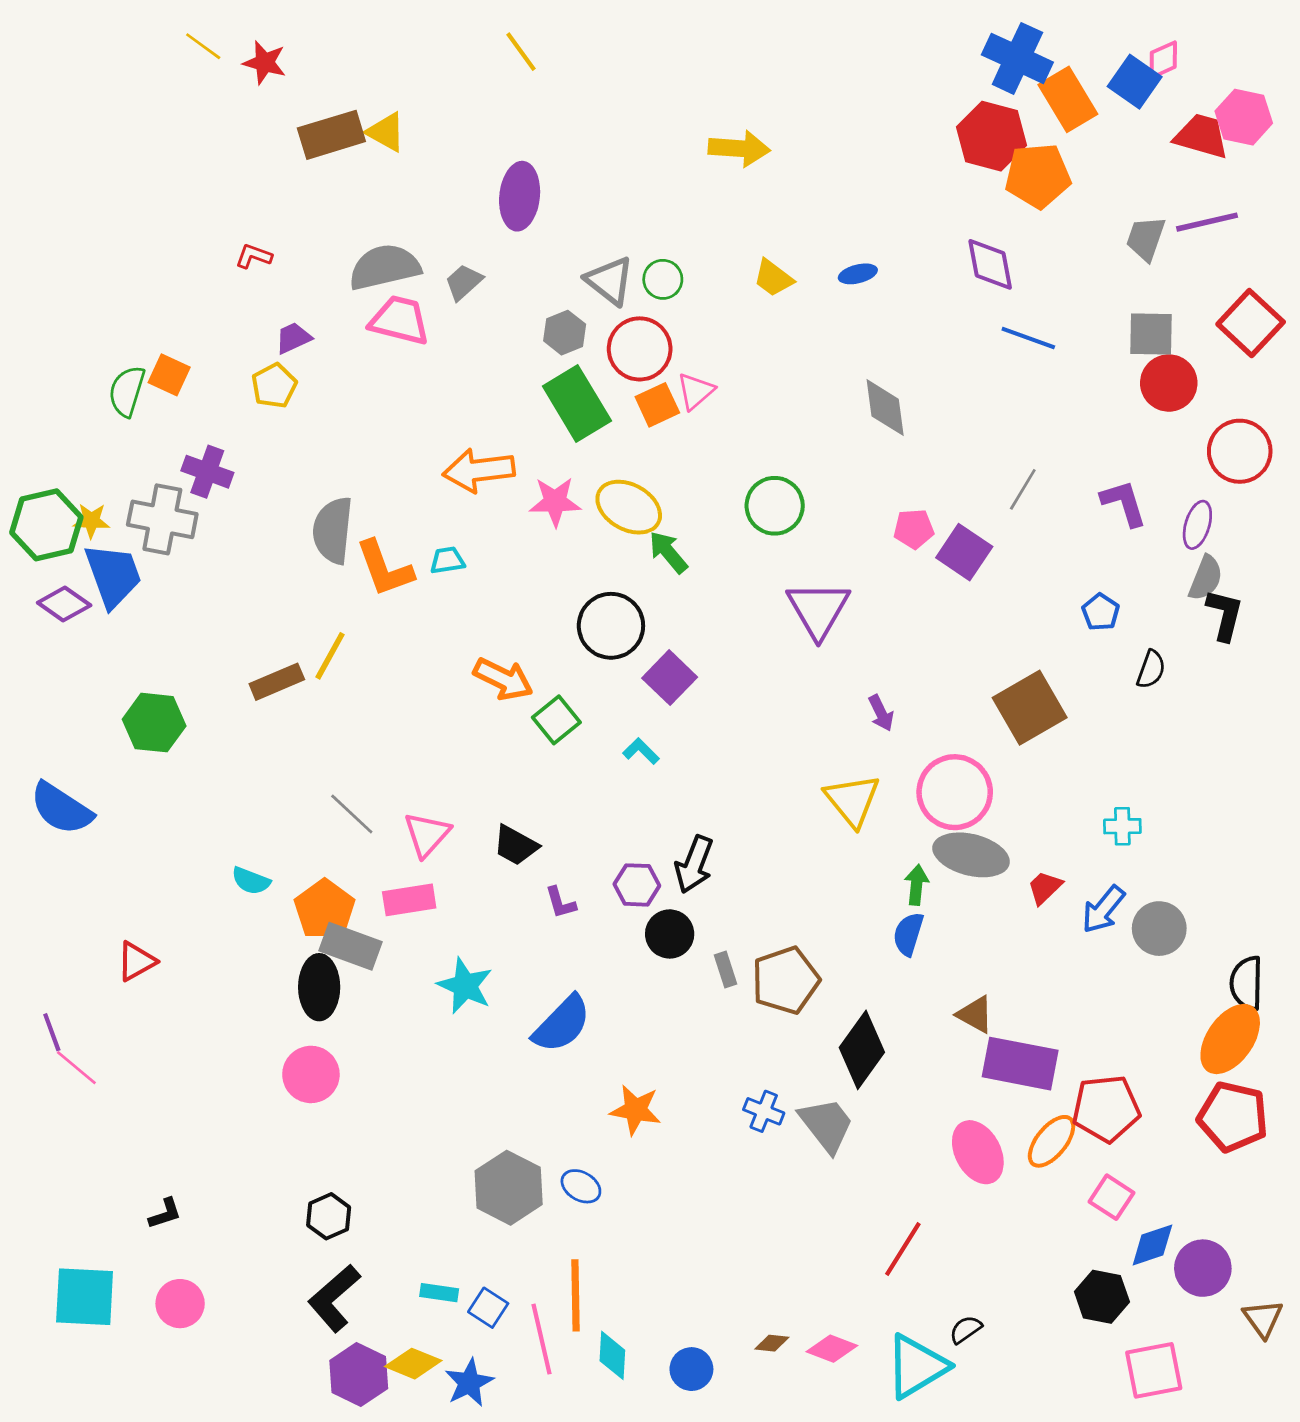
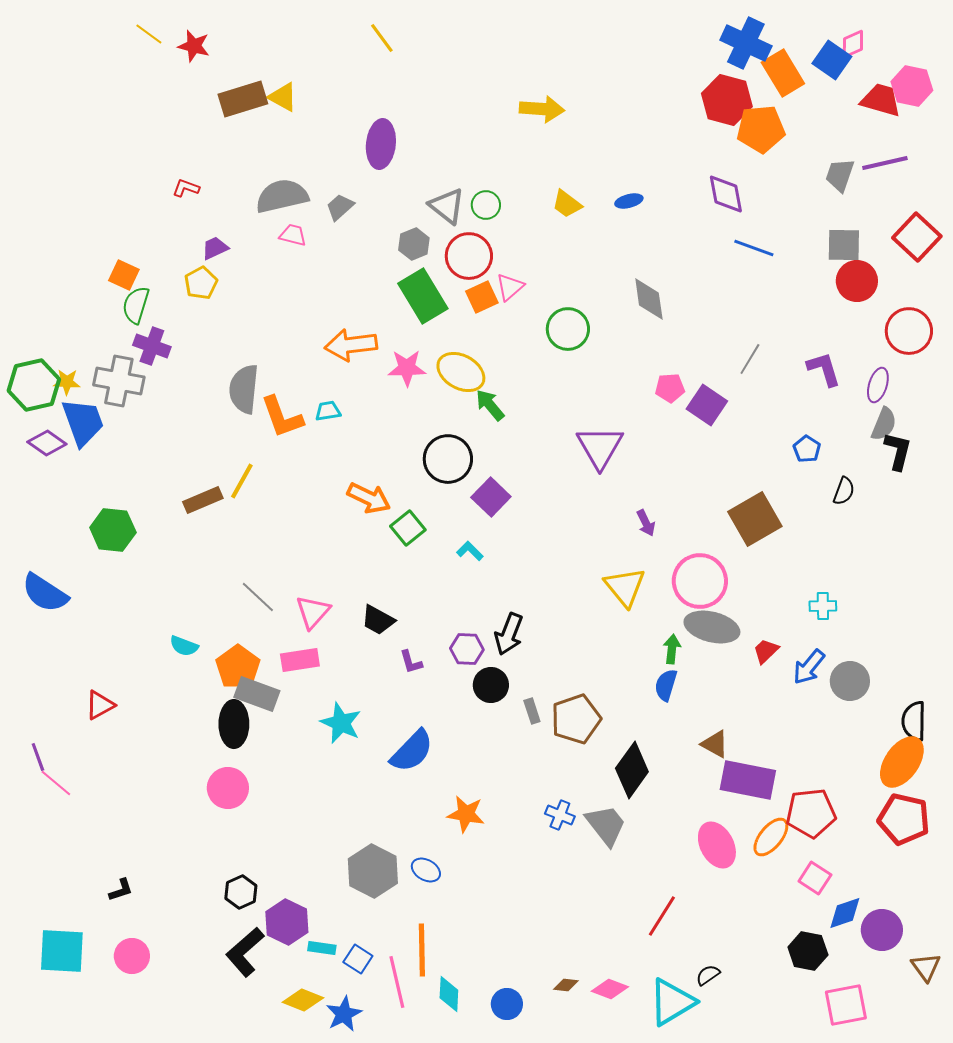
pink trapezoid: (400, 320) -> (293, 235), size x0.6
green semicircle: (127, 391) -> (136, 305), moved
green circle: (775, 506) -> (568, 329), moved
purple hexagon: (359, 1374) -> (287, 922), moved

